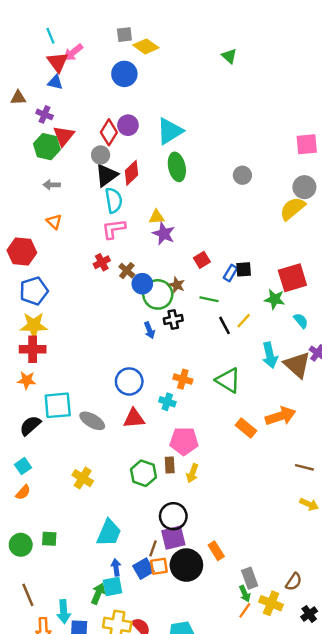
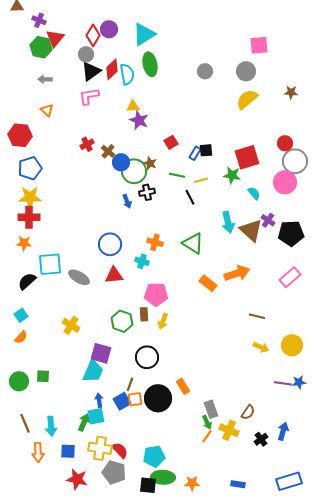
gray circle: (304, 187) -> (246, 71), moved
cyan semicircle: (114, 200) -> (127, 74), moved
pink L-shape: (114, 229) -> (89, 96), moved
yellow line: (244, 321) -> (201, 180), moved, turned 32
purple square: (173, 538) -> (101, 353), moved, turned 30
cyan arrow: (64, 612) -> (51, 426), moved

